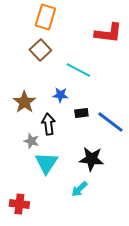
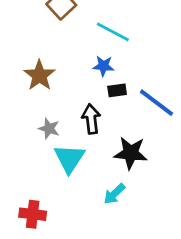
blue star: (60, 95) -> (103, 66), moved
black arrow: (48, 124) -> (91, 119), moved

